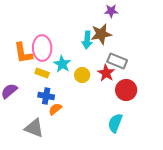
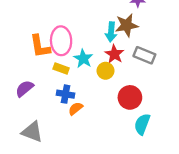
red star: (106, 73) -> (114, 54), moved
red circle: (126, 90) -> (130, 97), moved
gray triangle: (34, 128) -> (32, 132), moved

